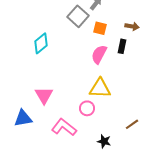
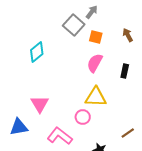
brown arrow: (132, 26) -> (128, 35), turned -128
black rectangle: (122, 46) -> (125, 71), moved

